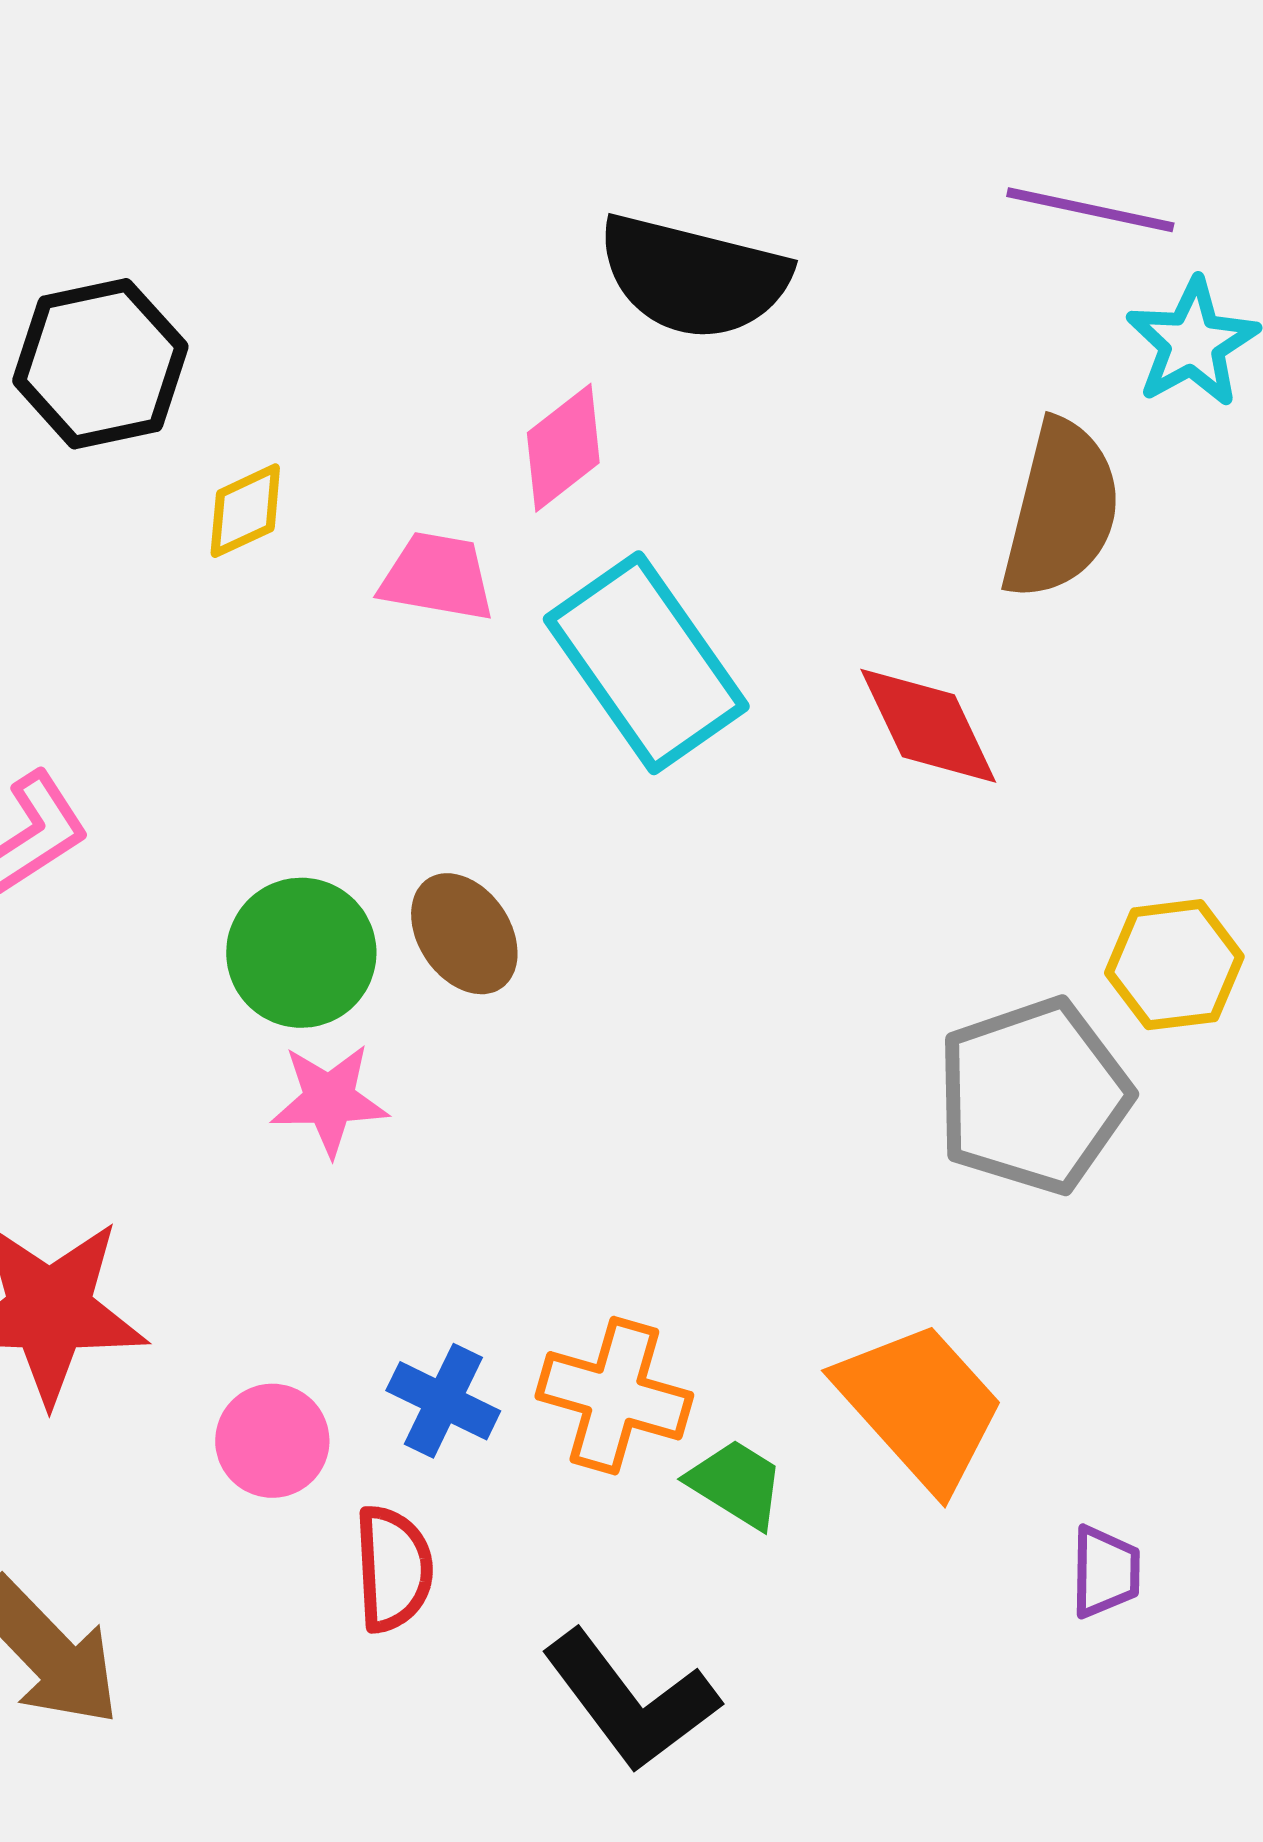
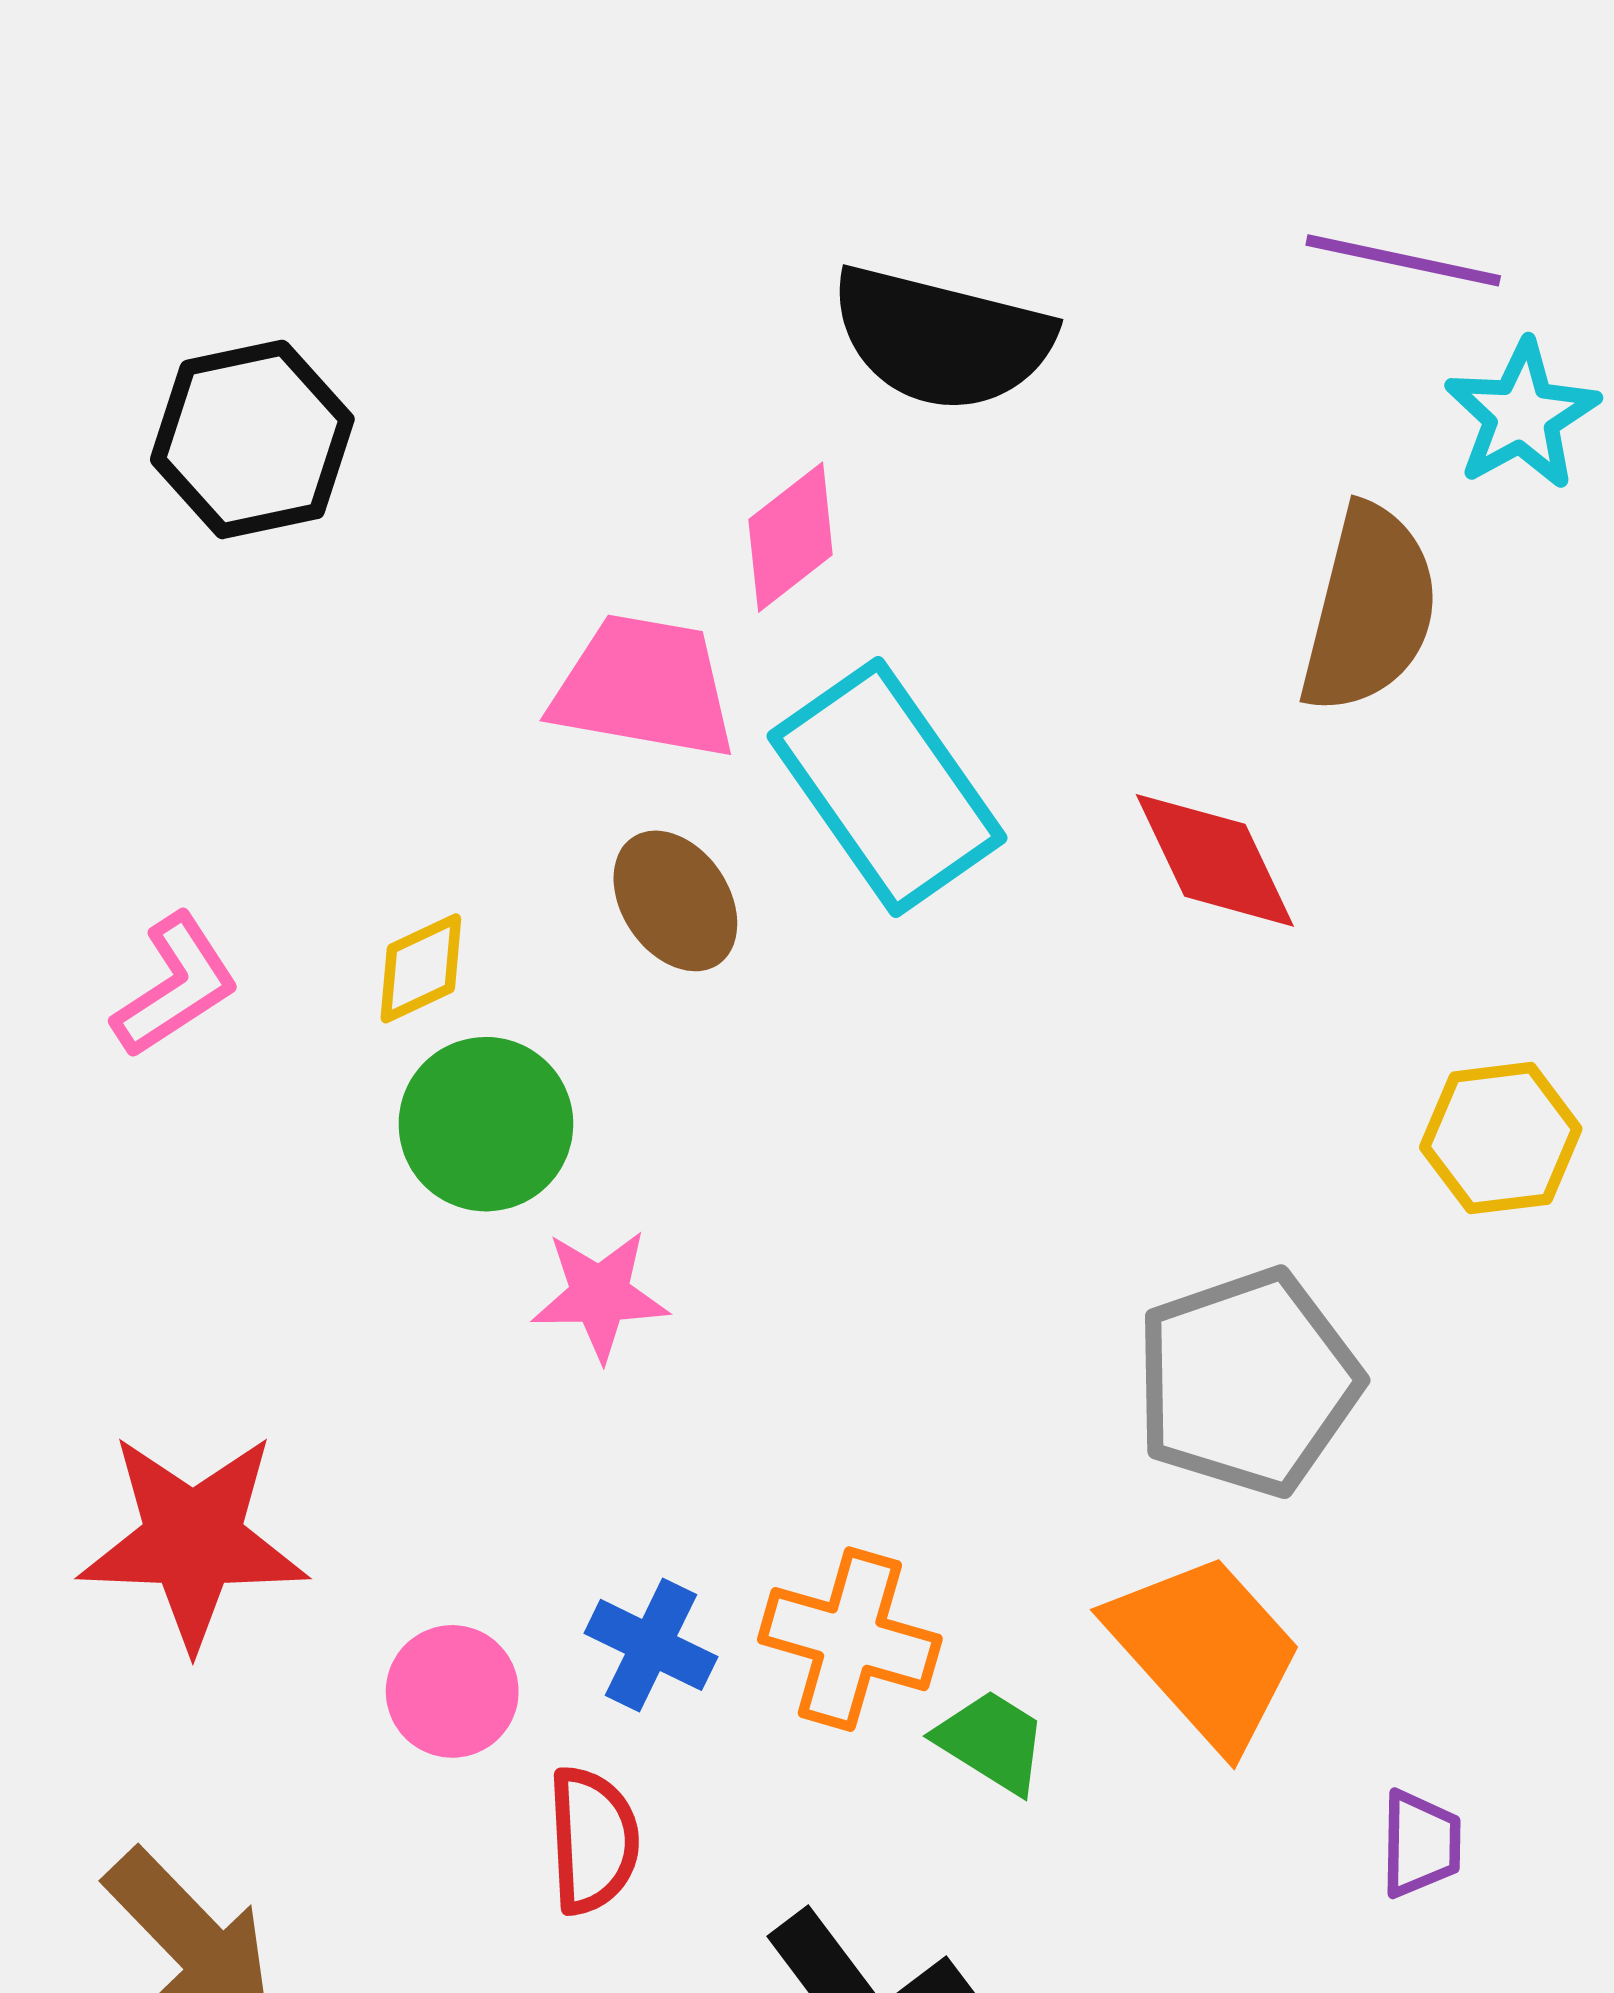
yellow diamond: (245, 511) -> (421, 968), moved
pink trapezoid: (437, 577) -> (644, 687), size x1.4
brown ellipse: (464, 934) -> (675, 901), moved
gray pentagon: (1033, 1096) -> (1247, 1382), moved
pink star: (329, 1100) -> (600, 1295), moved

